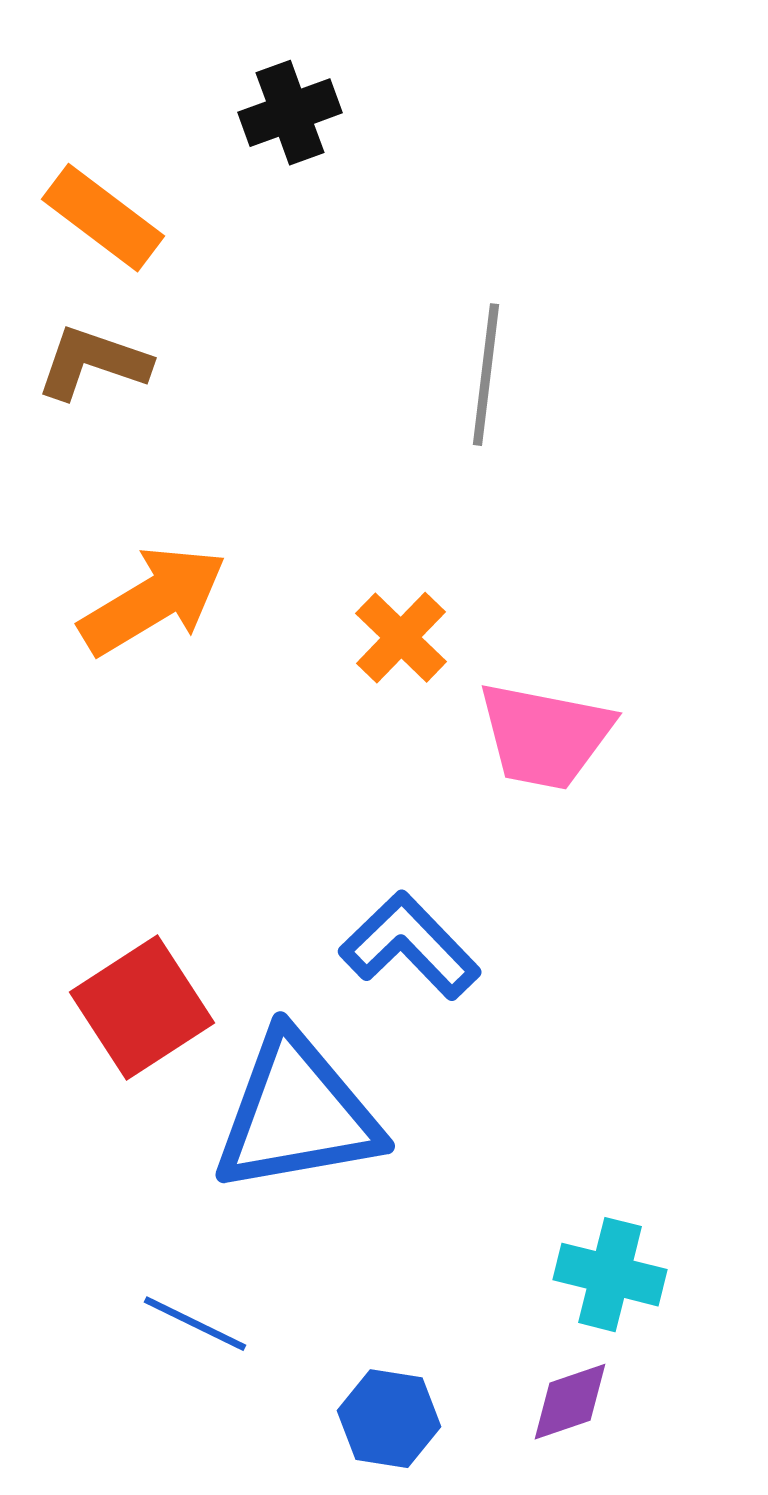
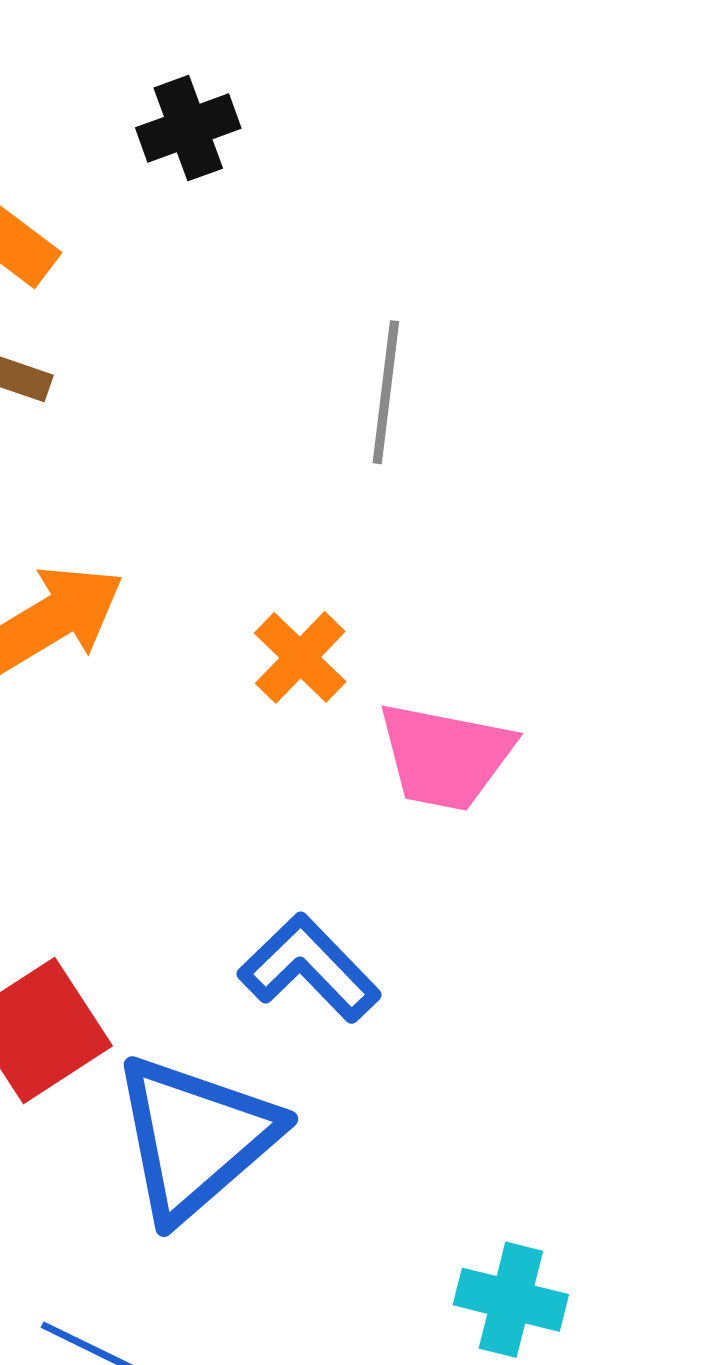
blue triangle: (297, 1114) -> (195, 1137), turned -31

